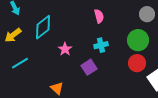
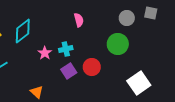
cyan cross: (101, 45) -> (66, 49), moved
red circle: (137, 63) -> (92, 67), moved

